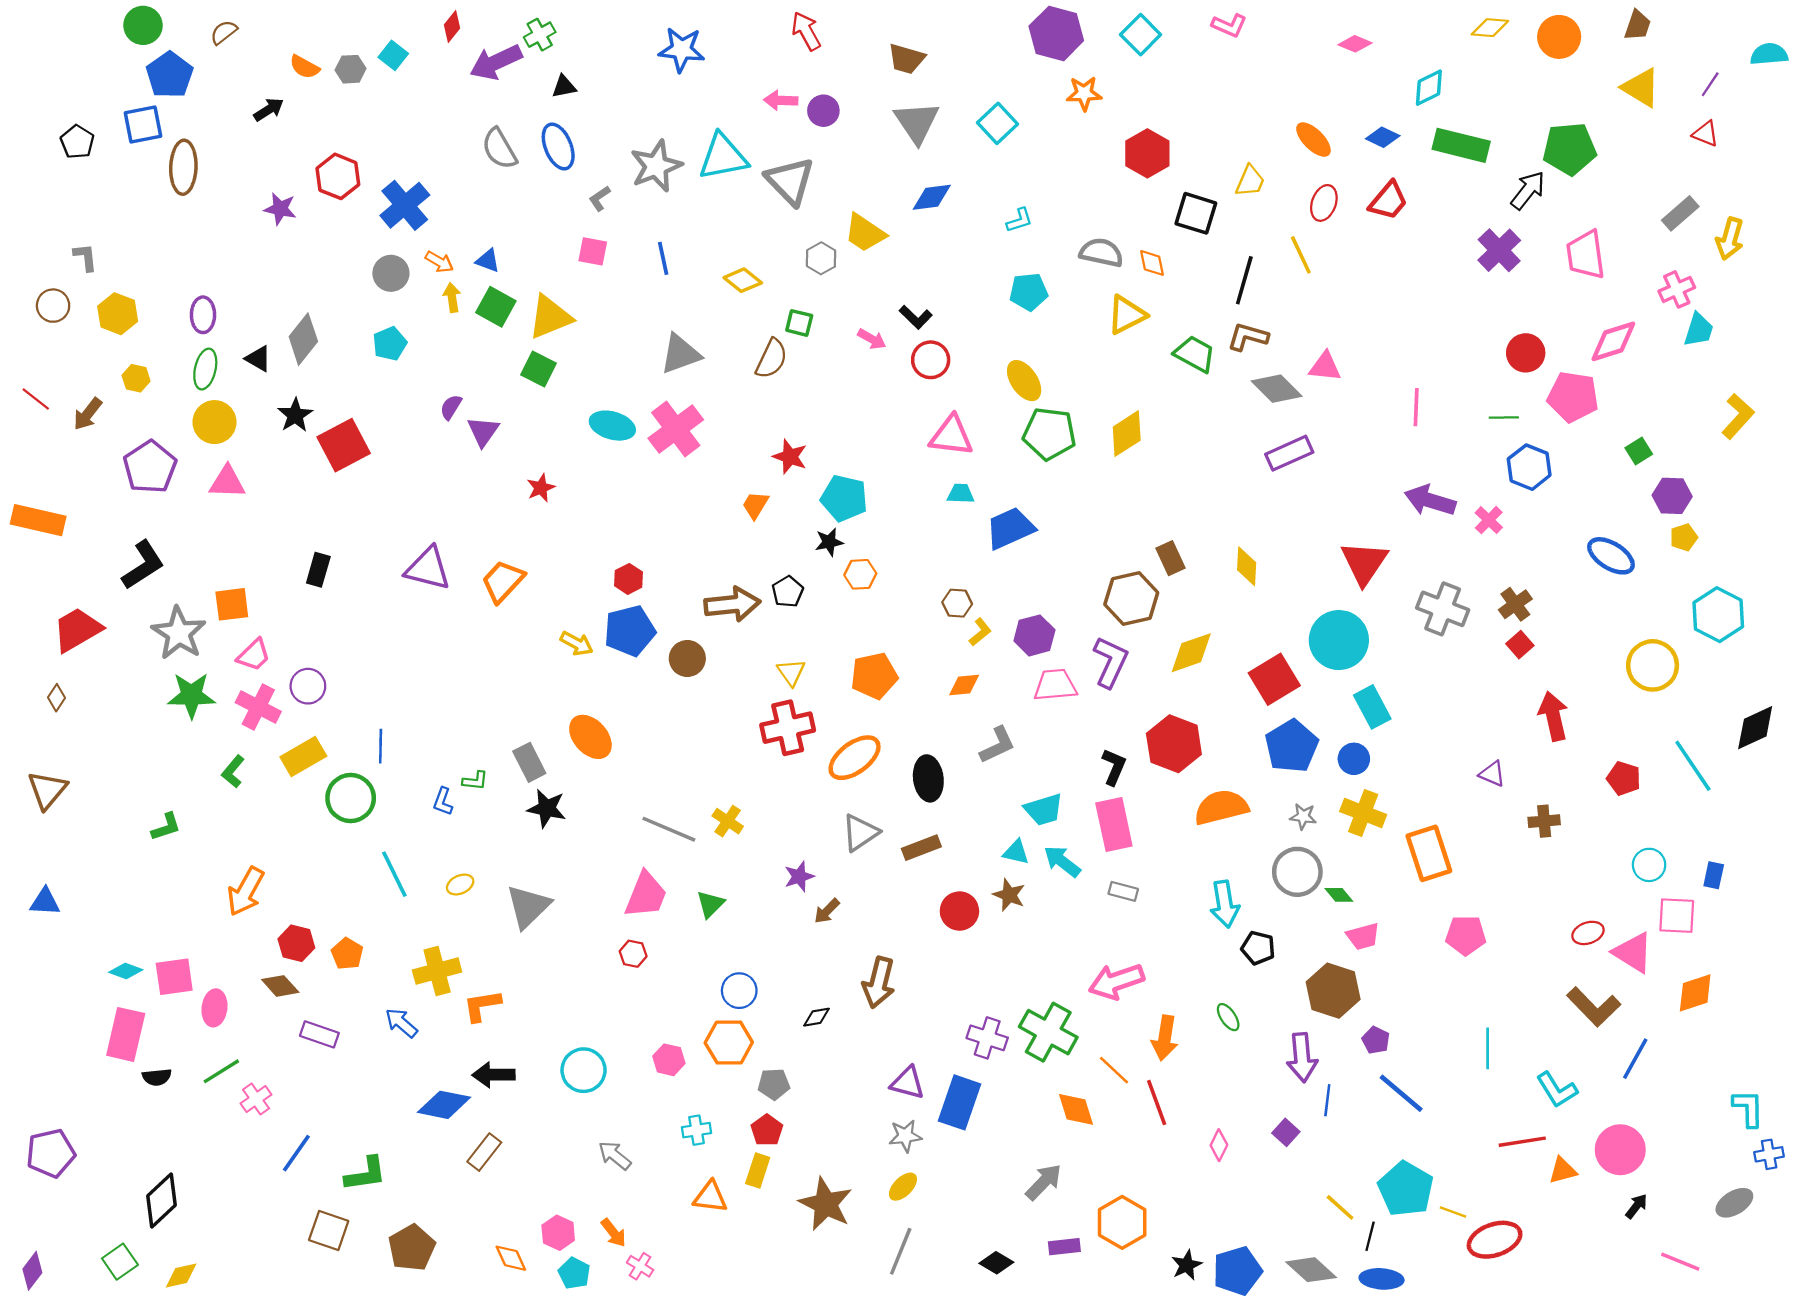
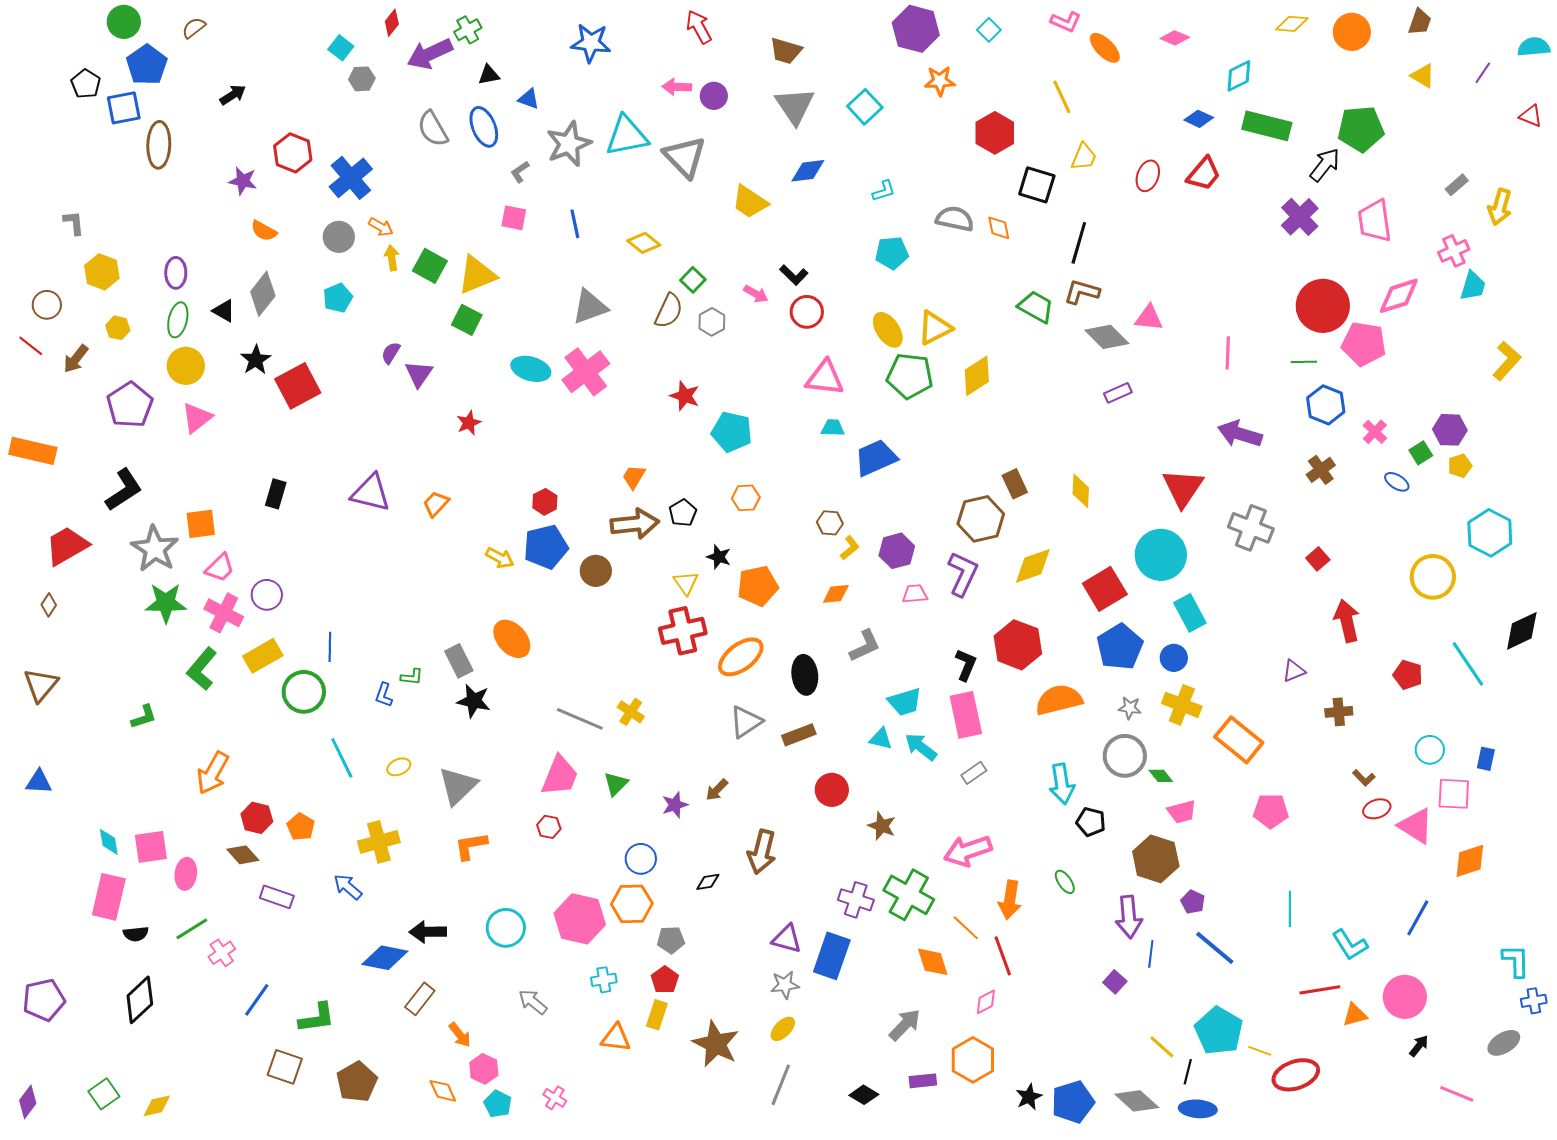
cyan square: (1141, 35) -> (989, 30), size x0.7
orange semicircle: (304, 67) -> (264, 231), moved
gray hexagon: (351, 69) -> (362, 79), moved
yellow triangle: (1641, 88) -> (1423, 76), size x0.7
red triangle: (1706, 134) -> (1531, 116), moved
orange ellipse: (1313, 140) -> (1105, 48), moved
black pentagon: (77, 142) -> (86, 84), moved
gray rectangle: (1680, 213) -> (1457, 185), size x0.7
yellow line: (1301, 255) -> (1062, 97), moved
gray hexagon: (821, 258) -> (712, 322), moved
blue triangle: (488, 261) -> (529, 99), moved
brown circle: (53, 306) -> (47, 305), moved
yellow triangle: (1127, 315) -> (935, 328), moved
green square: (799, 323) -> (693, 280), turned 30
red circle: (1526, 353) -> (1323, 306), size x1.6
green square: (1639, 451) -> (1421, 453), moved
purple rectangle: (1289, 453) -> (1118, 393), size x0.7
pink triangle: (227, 482) -> (197, 418), turned -40
orange trapezoid: (755, 505) -> (634, 477), moved
pink cross: (1489, 520) -> (1375, 432), moved
black star: (829, 542) -> (719, 557), moved, turned 30
blue ellipse: (1611, 556) -> (1397, 482), size x0.6
orange trapezoid: (503, 581) -> (436, 504), size x0.7
brown cross: (1515, 604) -> (1321, 470), moved
pink trapezoid: (1055, 685) -> (915, 594), size x0.7
green L-shape: (233, 771) -> (202, 669), size x1.5
purple triangle: (1492, 774) -> (1294, 671), turned -45
orange rectangle: (1429, 853) -> (1239, 740), turned -33
purple star: (799, 876) -> (675, 805), moved
gray rectangle: (1123, 891) -> (974, 773), turned -50
brown star: (1009, 895) -> (882, 826), moved
cyan diamond: (126, 971) -> (109, 842), turned 60
orange L-shape: (482, 1006) -> (471, 846), moved
brown L-shape: (1594, 1007) -> (1364, 778), moved, size x0.5
pink hexagon: (669, 1060) -> (580, 919), size x1.8
pink diamond: (1219, 1145) -> (986, 1002), moved, turned 36
black diamond: (161, 1200) -> (140, 1000), moved
orange arrow: (614, 1233) -> (460, 1035), moved

